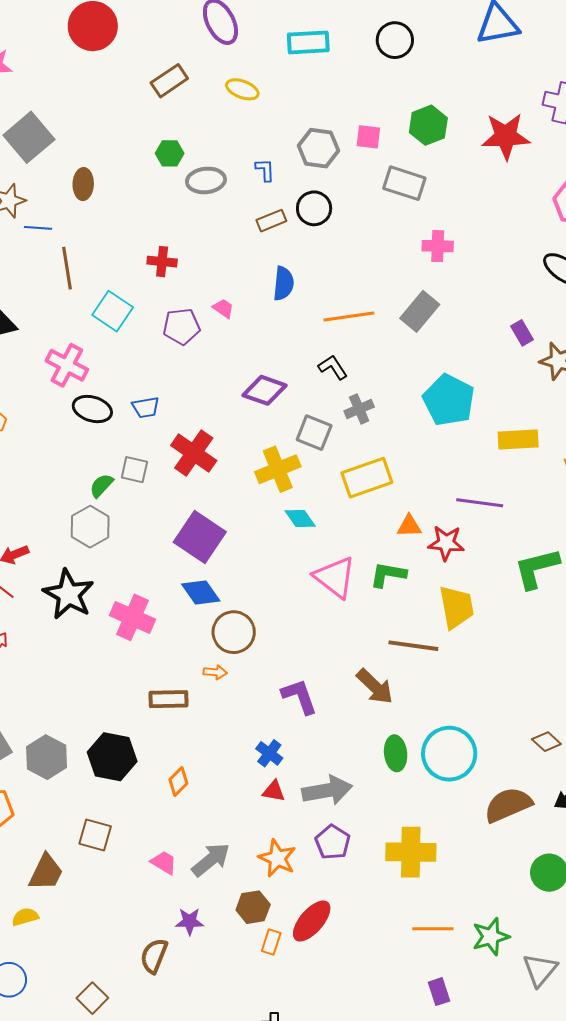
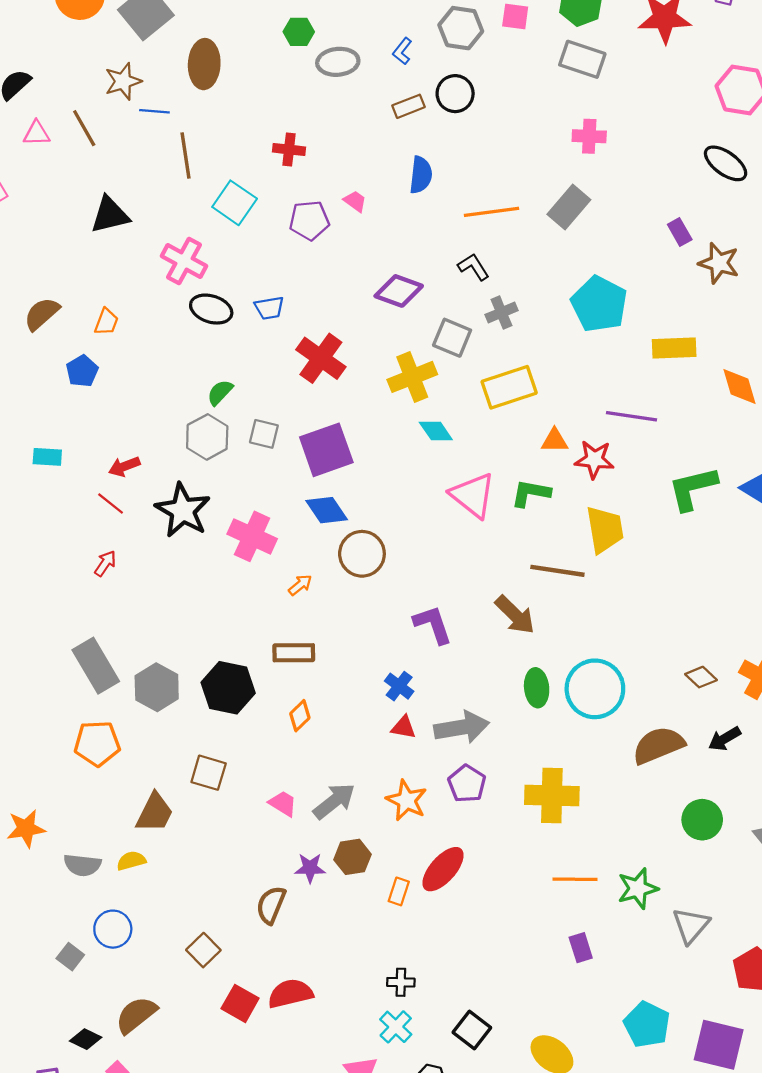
blue L-shape: (265, 170) -> (402, 51), turned -140
gray rectangle: (404, 183) -> (582, 59), moved
brown ellipse: (83, 184) -> (204, 64), size x1.4
gray square: (134, 470) -> (264, 434), moved
purple square: (200, 537) -> (326, 450), turned 36
orange arrow: (215, 672) -> (300, 585), moved, turned -45
brown rectangle: (169, 699) -> (294, 653), moved
brown hexagon: (253, 907) -> (352, 857), moved

